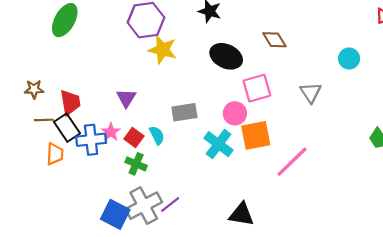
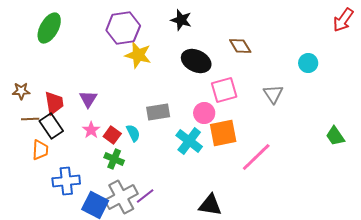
purple triangle: (126, 98) -> (88, 99), moved
blue cross: (91, 140) -> (66, 181), moved

